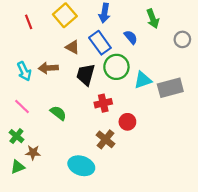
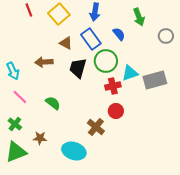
red line: (29, 22) -> (29, 10), moved
cyan arrow: (24, 71) -> (13, 71), moved
red cross: (103, 103) -> (113, 86), moved
brown star: (33, 153) -> (40, 138), moved
green triangle: (18, 167) -> (16, 152), size x1.6

